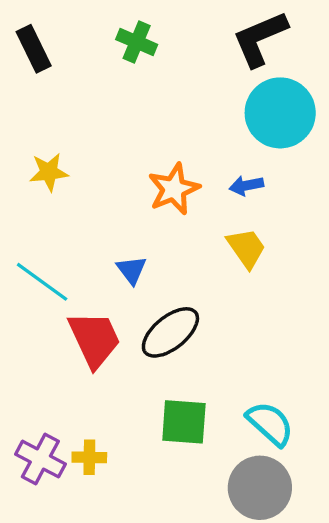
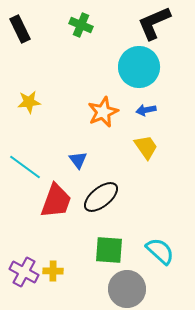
cyan circle: (280, 113) -> (139, 67), moved
red trapezoid: (94, 339) -> (56, 201), turned 45
gray circle: (260, 488) -> (127, 289), moved

